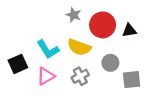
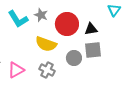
cyan L-shape: (48, 49) -> (18, 19), moved
gray cross: (80, 76) -> (47, 70), turned -35
gray square: (132, 80) -> (93, 50), moved

